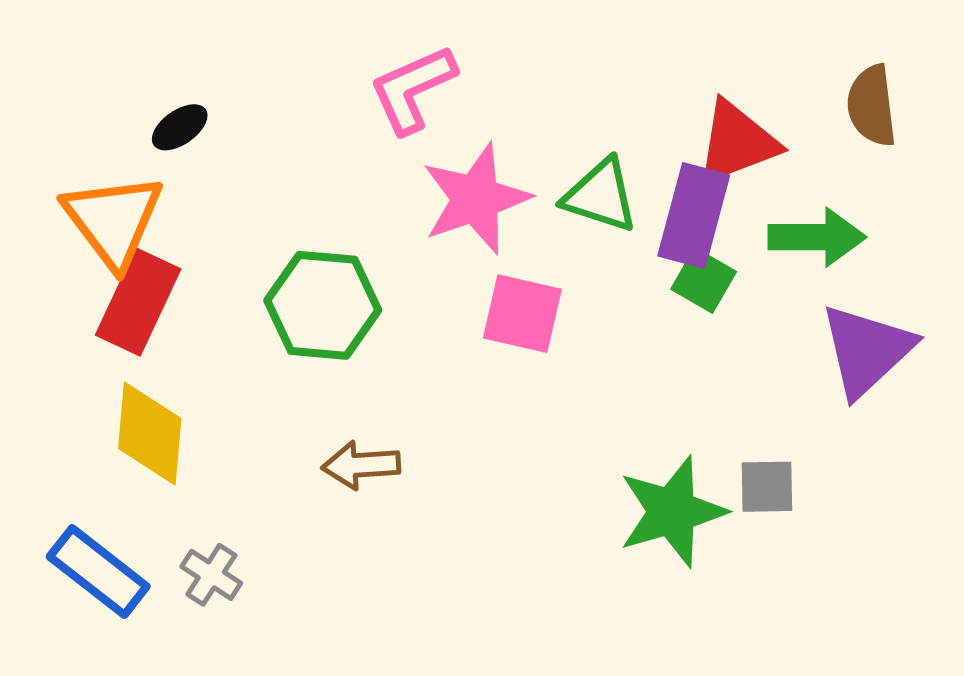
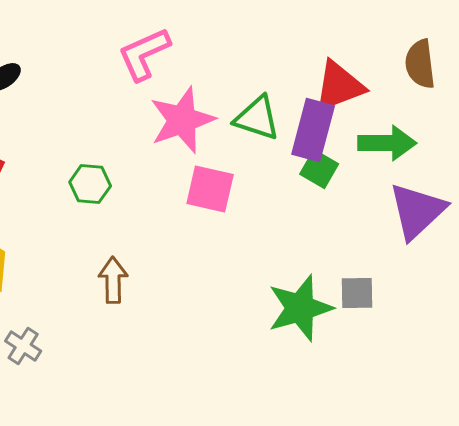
green hexagon: (323, 305) -> (90, 184), size x0.6
brown arrow: (361, 465) -> (113, 280), turned 93

